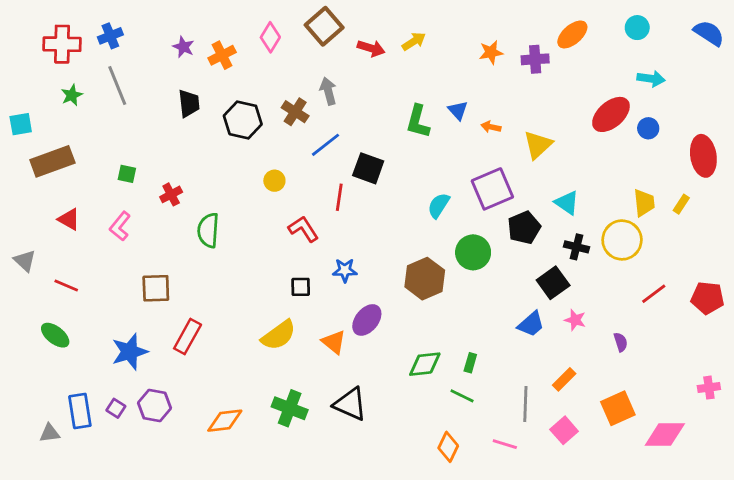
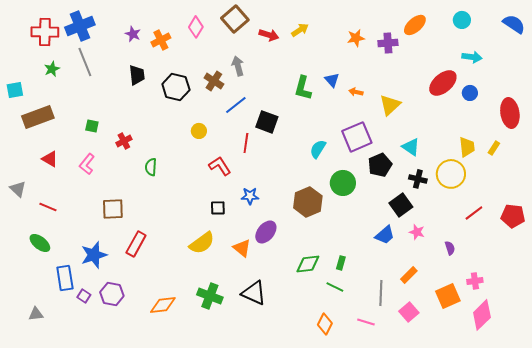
blue cross: (110, 36) -> (80, 26), size x1.6
green semicircle: (208, 230) -> (151, 167), size x0.7
pink cross: (709, 388) -> (475, 281), moved
blue rectangle: (80, 411) -> (65, 278), moved
pink diamond: (665, 434) -> (482, 315), turned -44

